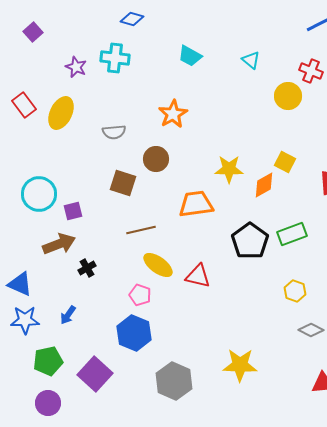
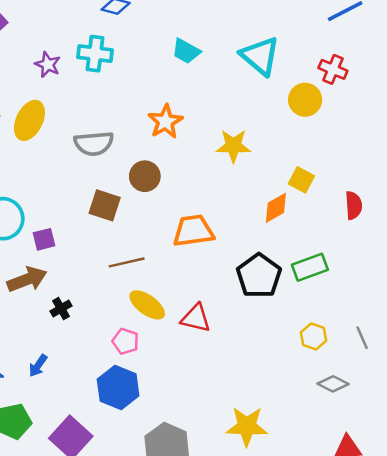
cyan triangle: (251, 60) -> (260, 56), size x1.8
gray semicircle: (114, 132) -> (94, 143), size x1.4
yellow star: (229, 169) -> (233, 146), moved

